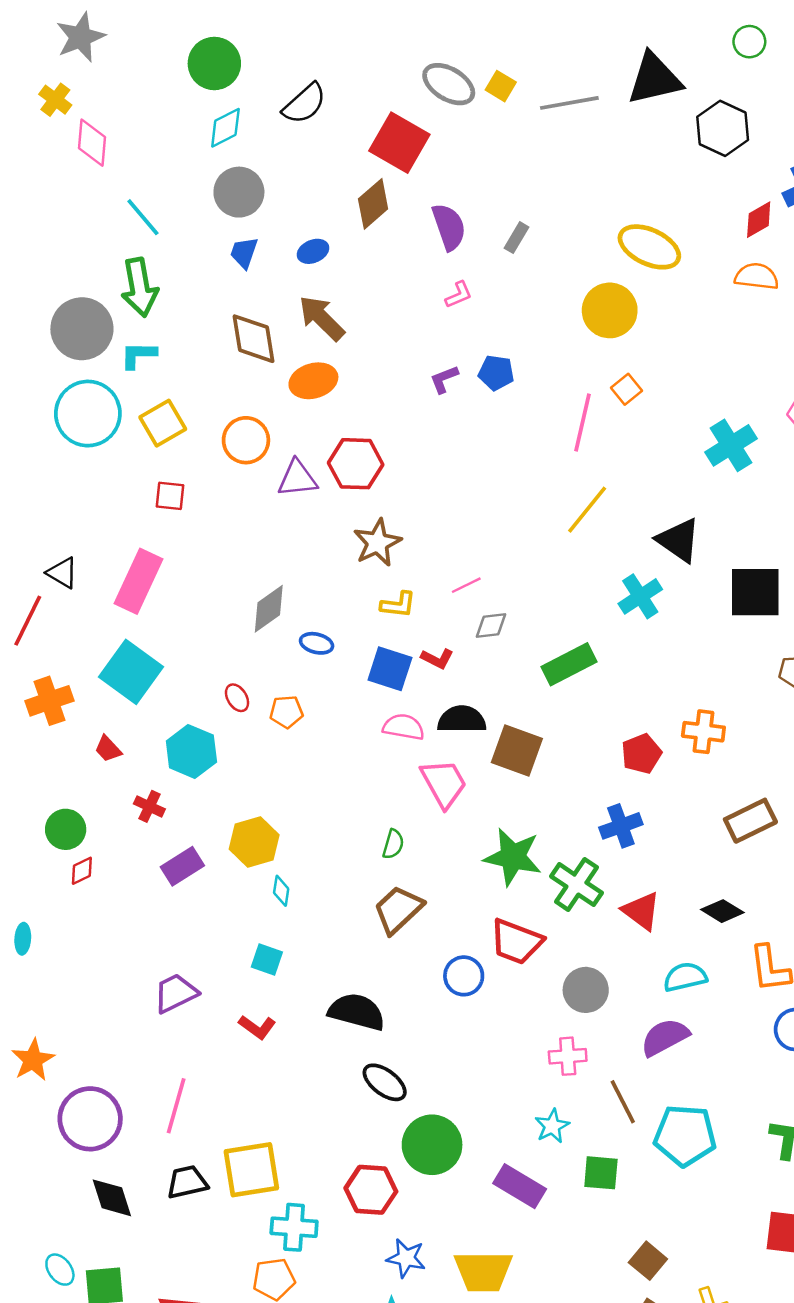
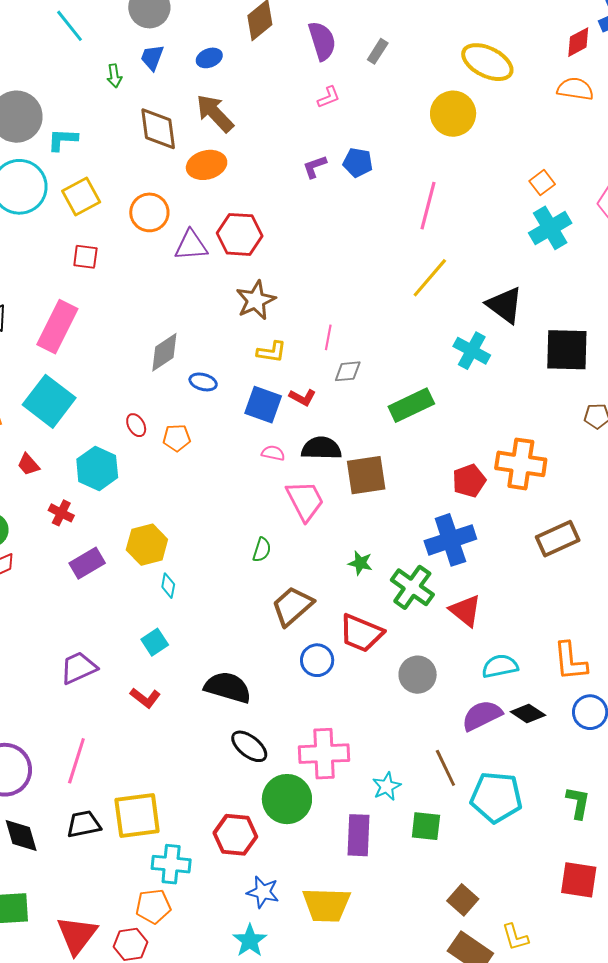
green arrow: (139, 287) -> (114, 76), moved, size x0.5
orange square: (627, 389) -> (542, 183), moved
pink line: (466, 585) -> (328, 337), turned -55
cyan cross: (640, 596) -> (472, 351), turned -30
pink semicircle: (404, 727) -> (273, 453), size x0.7
orange cross: (703, 732) -> (521, 464), size x1.4
brown square: (517, 751) -> (366, 475), turned -30
blue cross: (621, 826) -> (450, 540), size x1.4
green star: (513, 857) -> (360, 563), size x0.5
brown trapezoid: (398, 910) -> (292, 606), moved
black diamond: (722, 911) -> (528, 713), moved
cyan square: (267, 960) -> (155, 642), turned 36
pink cross: (568, 1056) -> (324, 754), moved, size x1.6
purple rectangle: (520, 1186) -> (358, 835), turned 60

